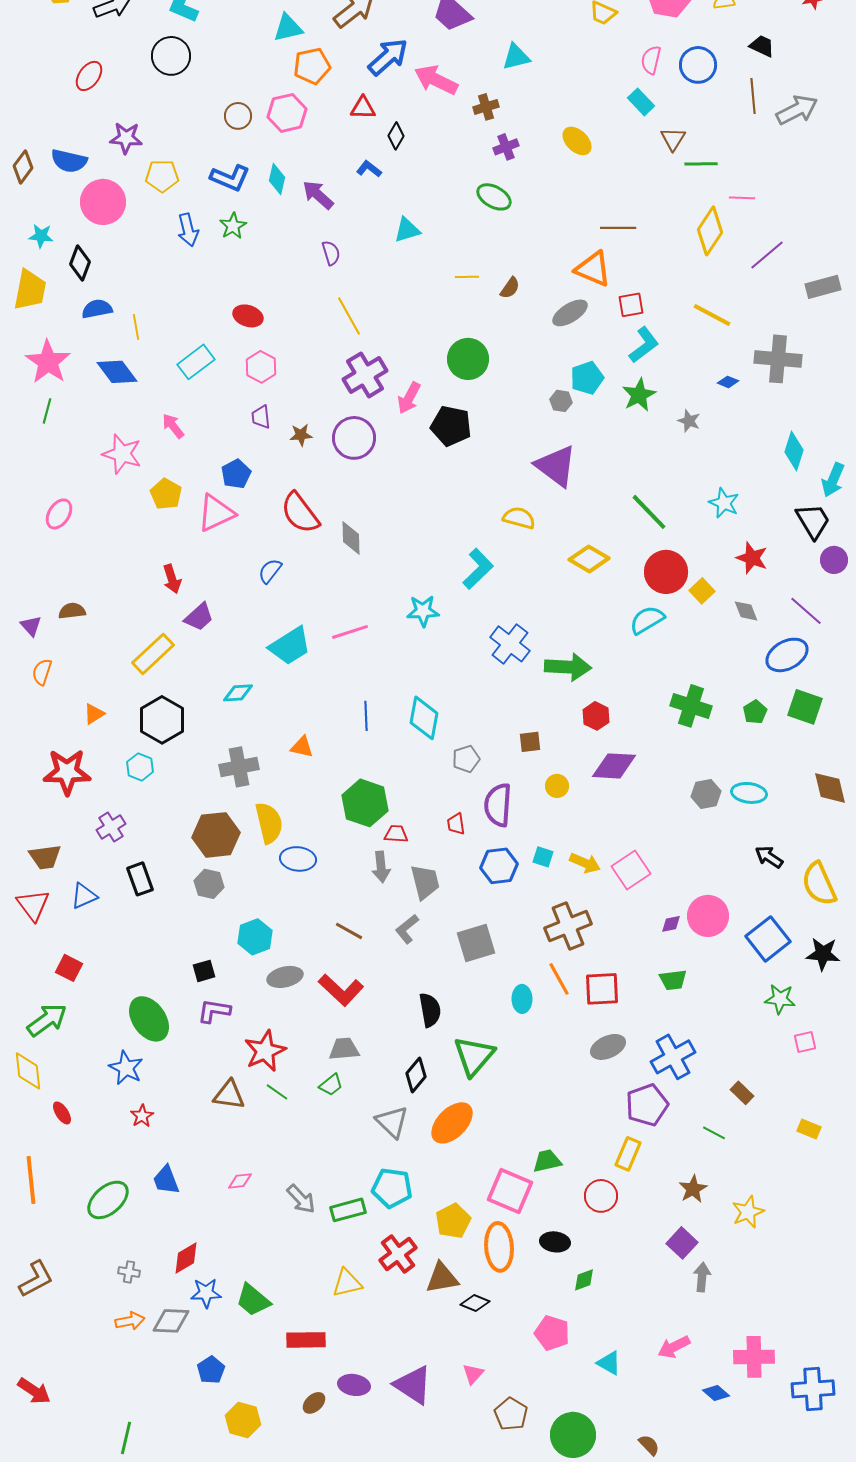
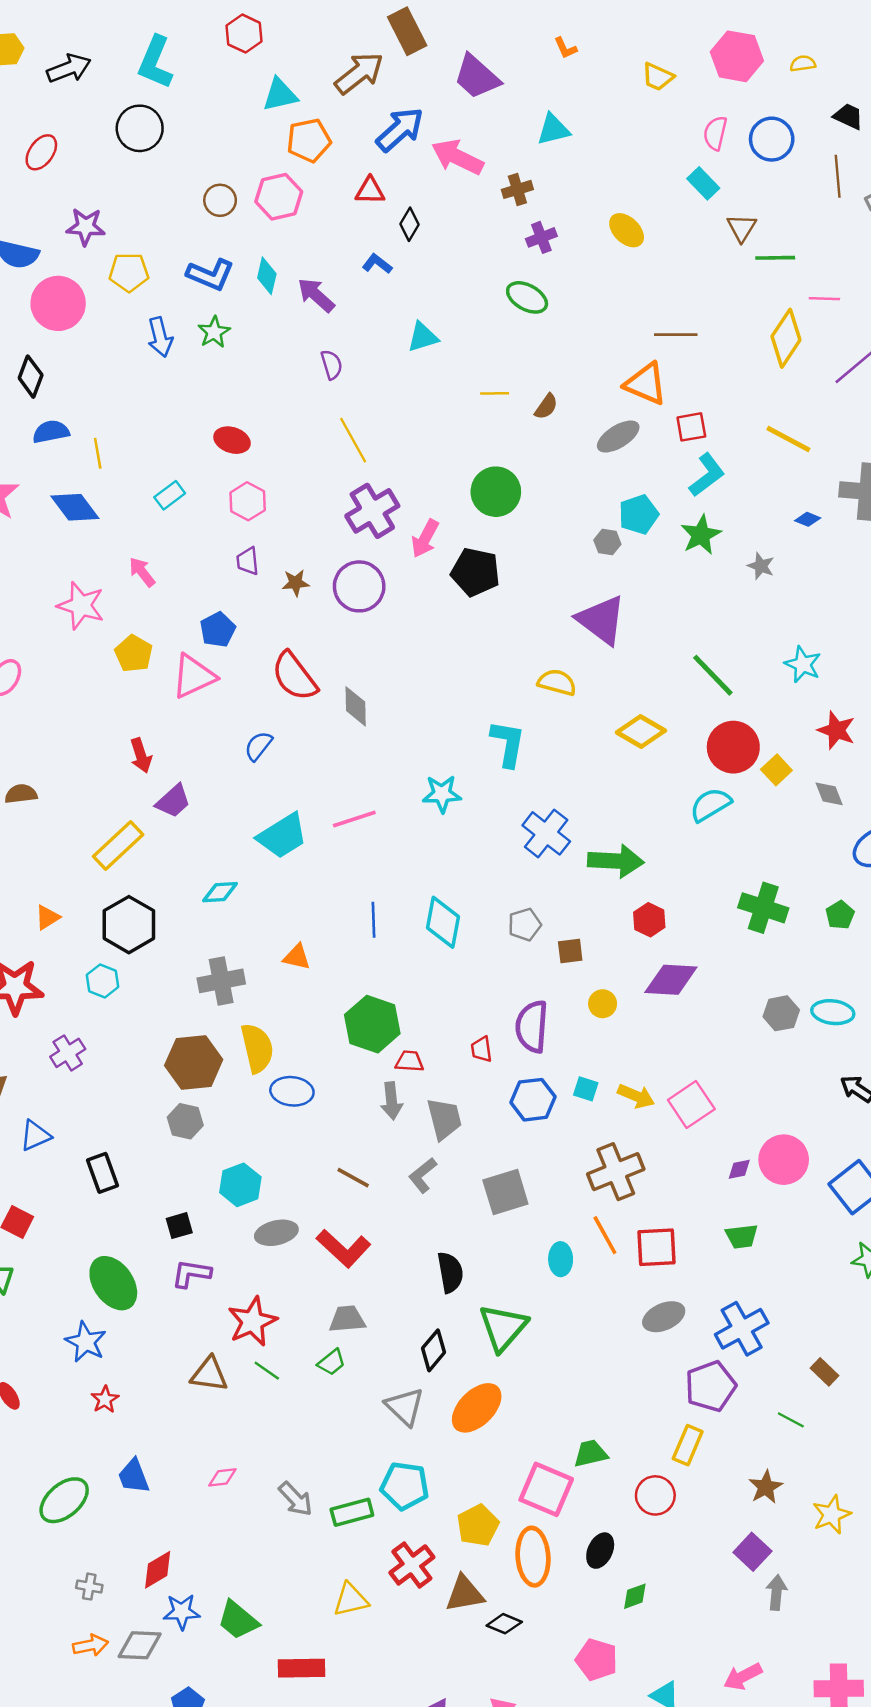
cyan rectangle: (196, 362) -> (170, 495), size x0.7
cyan L-shape: (478, 569) -> (508, 744), turned -36
gray pentagon: (466, 759) -> (525, 925), moved
black rectangle: (140, 879) -> (102, 1173), moved
black ellipse: (555, 1242) -> (600, 1551), turned -72

